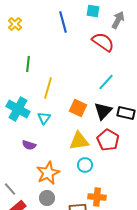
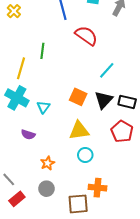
red semicircle: (103, 42) -> (86, 36), moved
green line: (28, 64) -> (42, 51), moved
yellow line: (48, 88) -> (21, 68), moved
red pentagon: (108, 140) -> (122, 132), moved
orange star: (48, 173) -> (48, 163), size x0.6

